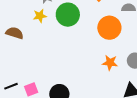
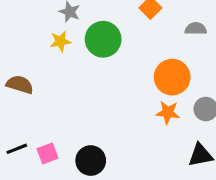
orange circle: (109, 28) -> (172, 77), moved
brown semicircle: (15, 33) -> (20, 85), moved

